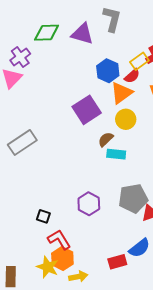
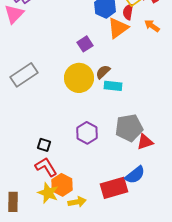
red semicircle: (132, 76) -> (128, 12), turned 140
purple square: (87, 110) -> (85, 44), size x0.6
yellow circle: (126, 119) -> (79, 78), moved, size x1.5
red L-shape: (59, 240) -> (46, 167), moved
red rectangle: (117, 262) -> (114, 188), size x1.5

